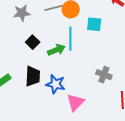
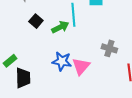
black trapezoid: (33, 76) -> (23, 78), moved
pink triangle: (75, 102) -> (81, 66), moved

